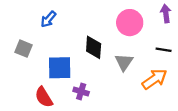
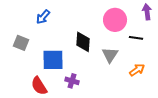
black line: (164, 50) -> (136, 38), moved
orange arrow: (155, 79) -> (137, 70), size x0.7

